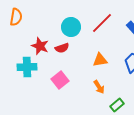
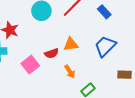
red semicircle: (62, 48) -> (52, 53), moved

